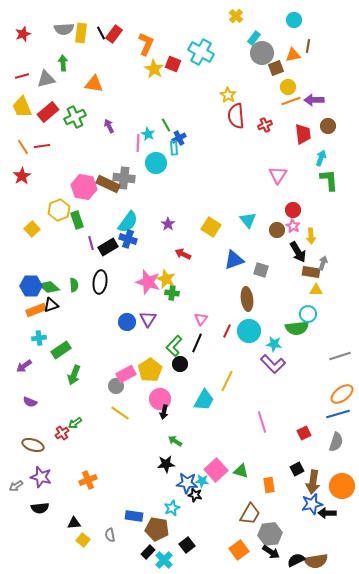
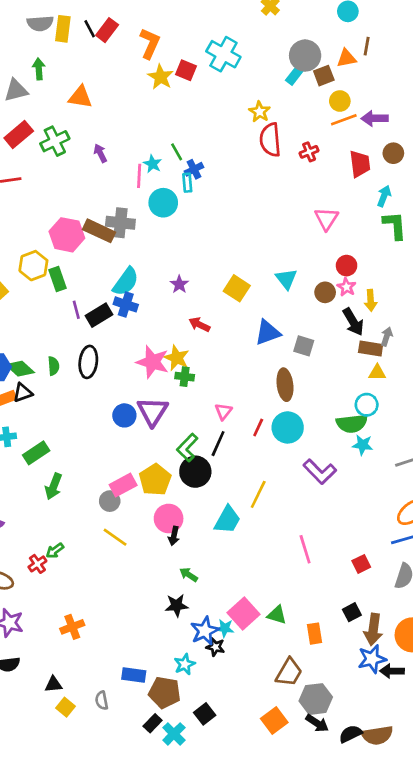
cyan rectangle: (254, 38) -> (294, 76), moved
purple triangle: (148, 319) -> (153, 411), size x1.4
cyan star: (274, 344) -> (363, 445), moved
black circle: (180, 364) -> (195, 472), size x1.5
blue star: (187, 483) -> (205, 631), turned -30

